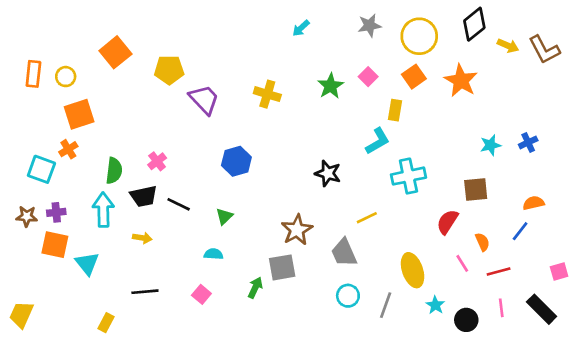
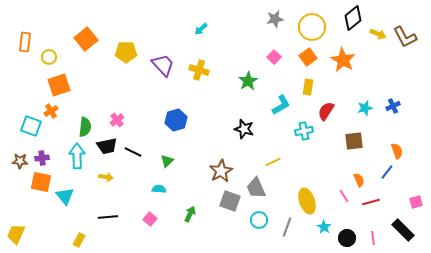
cyan arrow: (301, 28) -> (201, 29), moved
orange rectangle: (33, 74) -> (25, 42), moved
green star: (331, 86) -> (248, 81), moved
purple trapezoid: (204, 99) -> (163, 65), moved
yellow rectangle: (395, 110) -> (308, 87), moved
cyan cross: (408, 176) -> (304, 131), size x0.7
orange semicircle: (534, 203) -> (397, 151), turned 84
red semicircle: (447, 222) -> (326, 111), moved
gray square: (282, 267) -> (230, 201), moved, turned 30
pink line: (501, 308) -> (373, 238), moved

